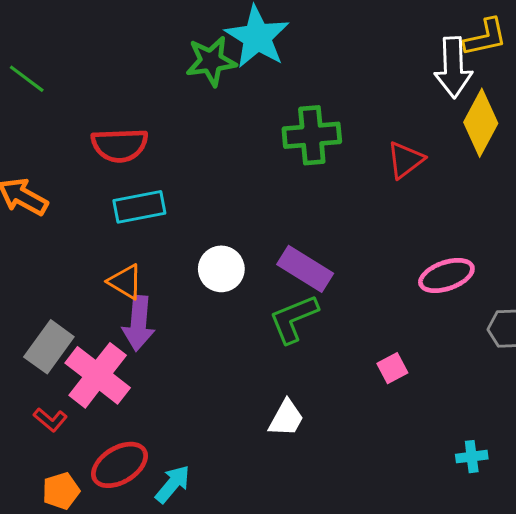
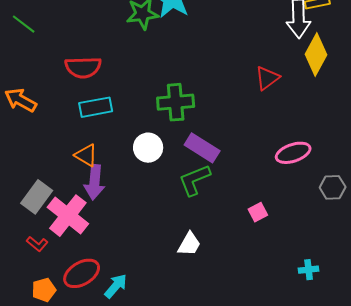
green cross: (312, 135) -> (176, 102), moved

